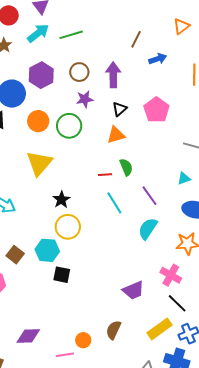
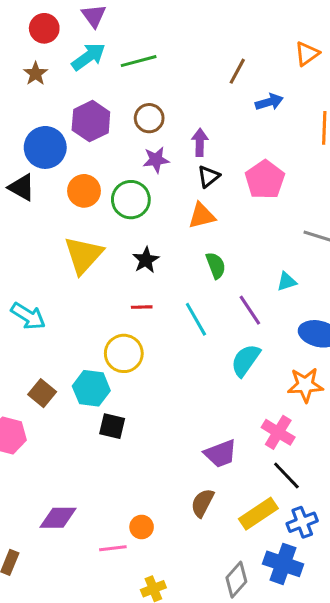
purple arrow: (113, 75) -> (200, 142), moved, size x0.7
red line: (105, 175) -> (142, 307), moved
cyan triangle: (184, 178) -> (287, 282), moved
black star: (61, 200) -> (146, 260), moved
brown semicircle: (113, 330) -> (202, 503), moved

